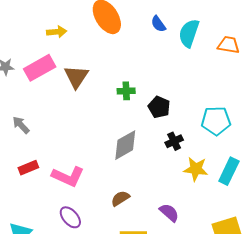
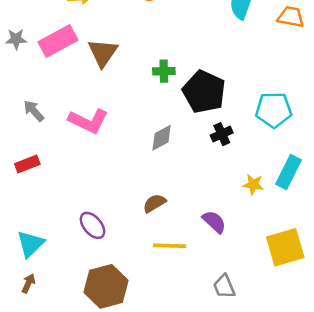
black pentagon: (159, 107) -> (204, 92), size x1.6
gray diamond: (125, 145) -> (162, 138), size x0.7
red rectangle: (28, 168) -> (27, 164), moved
yellow star: (196, 169) -> (253, 184), moved, size x0.7
pink L-shape: (68, 176) -> (88, 121), moved

